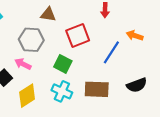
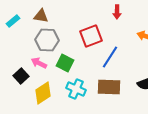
brown triangle: (48, 14) -> (41, 16), moved
blue line: (111, 52) -> (110, 57), moved
green square: (63, 64) -> (65, 63), moved

